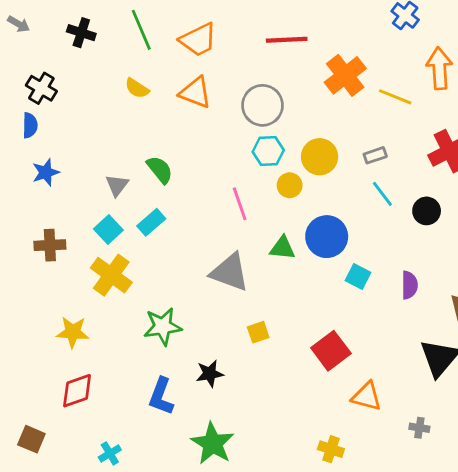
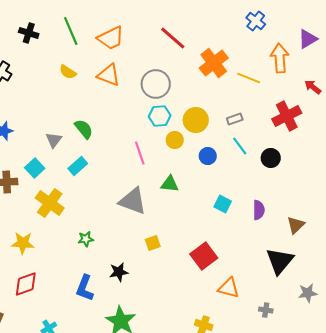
red line: (287, 40) -> (173, 38), turned 44
cyan square: (108, 229) -> (35, 168), moved
blue circle: (327, 237) -> (208, 156), moved, size x0.6
green star: (163, 326) -> (86, 239), size x0.6

